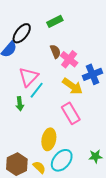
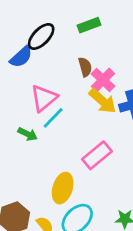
yellow arrow: (72, 86) -> (102, 101), moved
green arrow: (20, 104) -> (28, 134), turned -64
pink rectangle: (71, 113) -> (97, 155), turned 75

